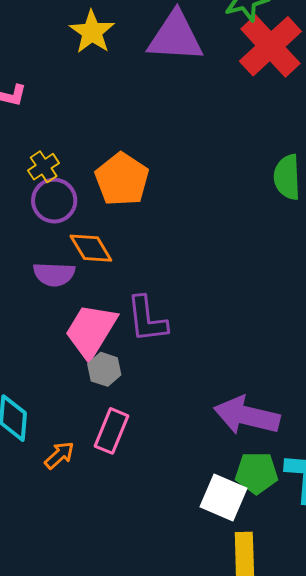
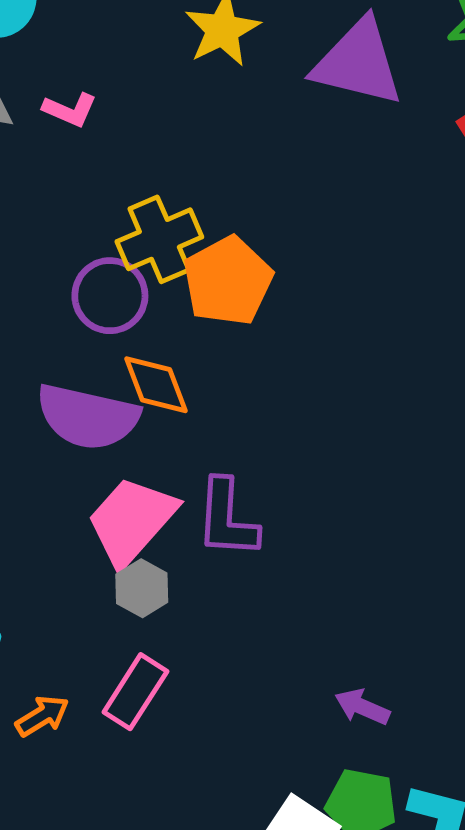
yellow cross: (44, 167) -> (159, 239), moved, size x1.6
purple semicircle: (54, 274) -> (88, 417), size x1.5
purple arrow: (247, 416) -> (362, 707), size x0.5

